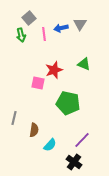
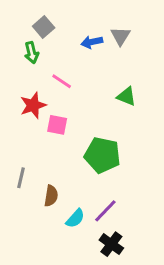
pink line: (44, 34) -> (62, 81), moved, turned -48
red star: (54, 70) -> (33, 105), moved
purple line: (82, 140) -> (105, 211), moved

